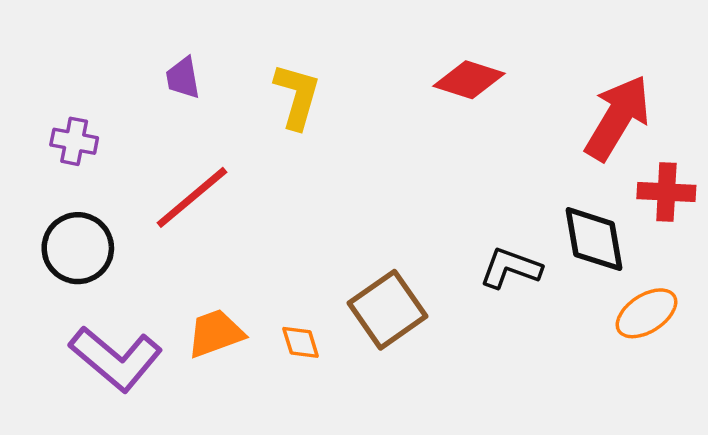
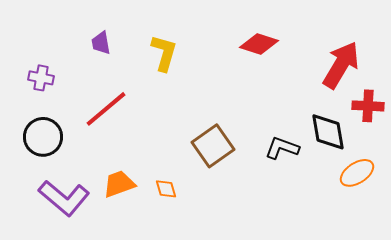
brown square: (388, 310) -> (213, 146), moved

